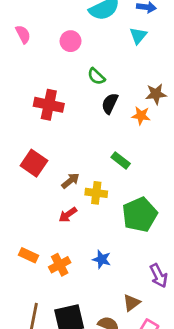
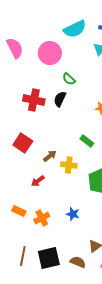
pink semicircle: (23, 34) -> (15, 48), size x1.5
pink circle: (71, 41) -> (50, 53), size x1.5
black semicircle: (110, 103) -> (60, 99), moved
red arrow: (68, 215) -> (38, 181), moved

